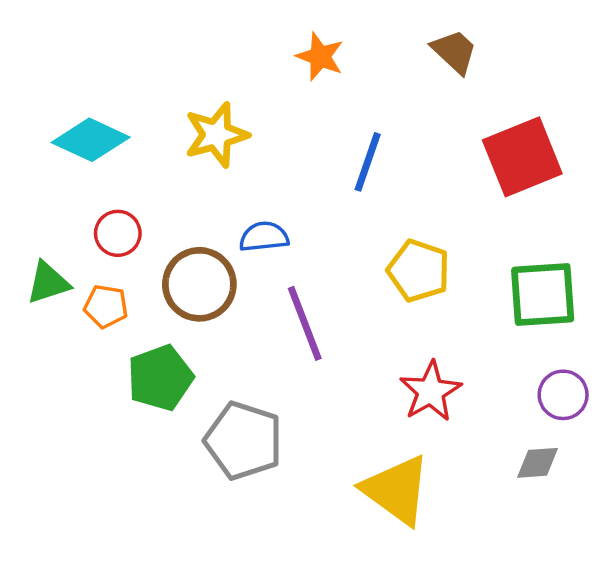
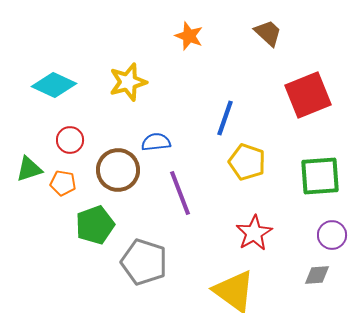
blue line: (368, 162) -> (225, 118), moved

